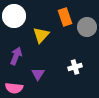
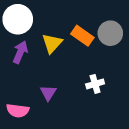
orange rectangle: (65, 17) -> (82, 36), moved, turned -36
purple arrow: (16, 56) -> (20, 52), moved

